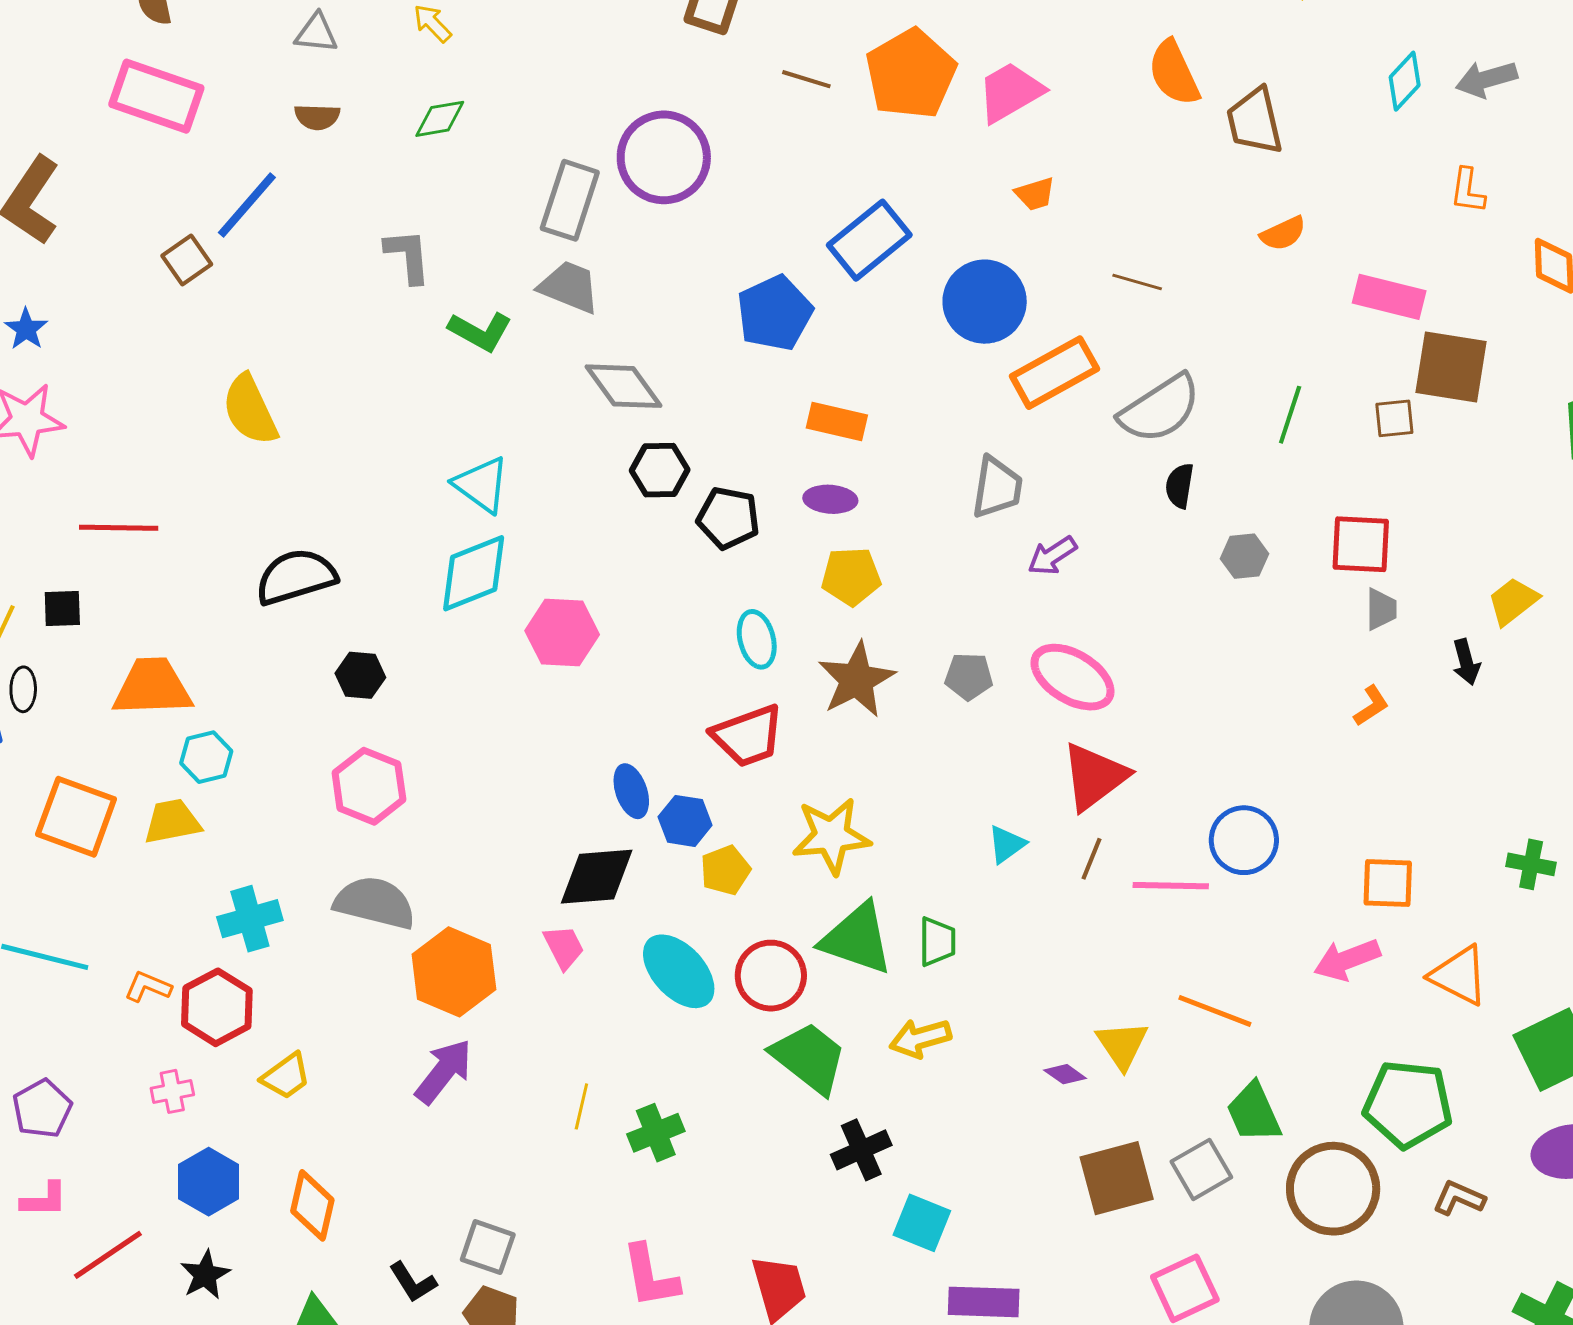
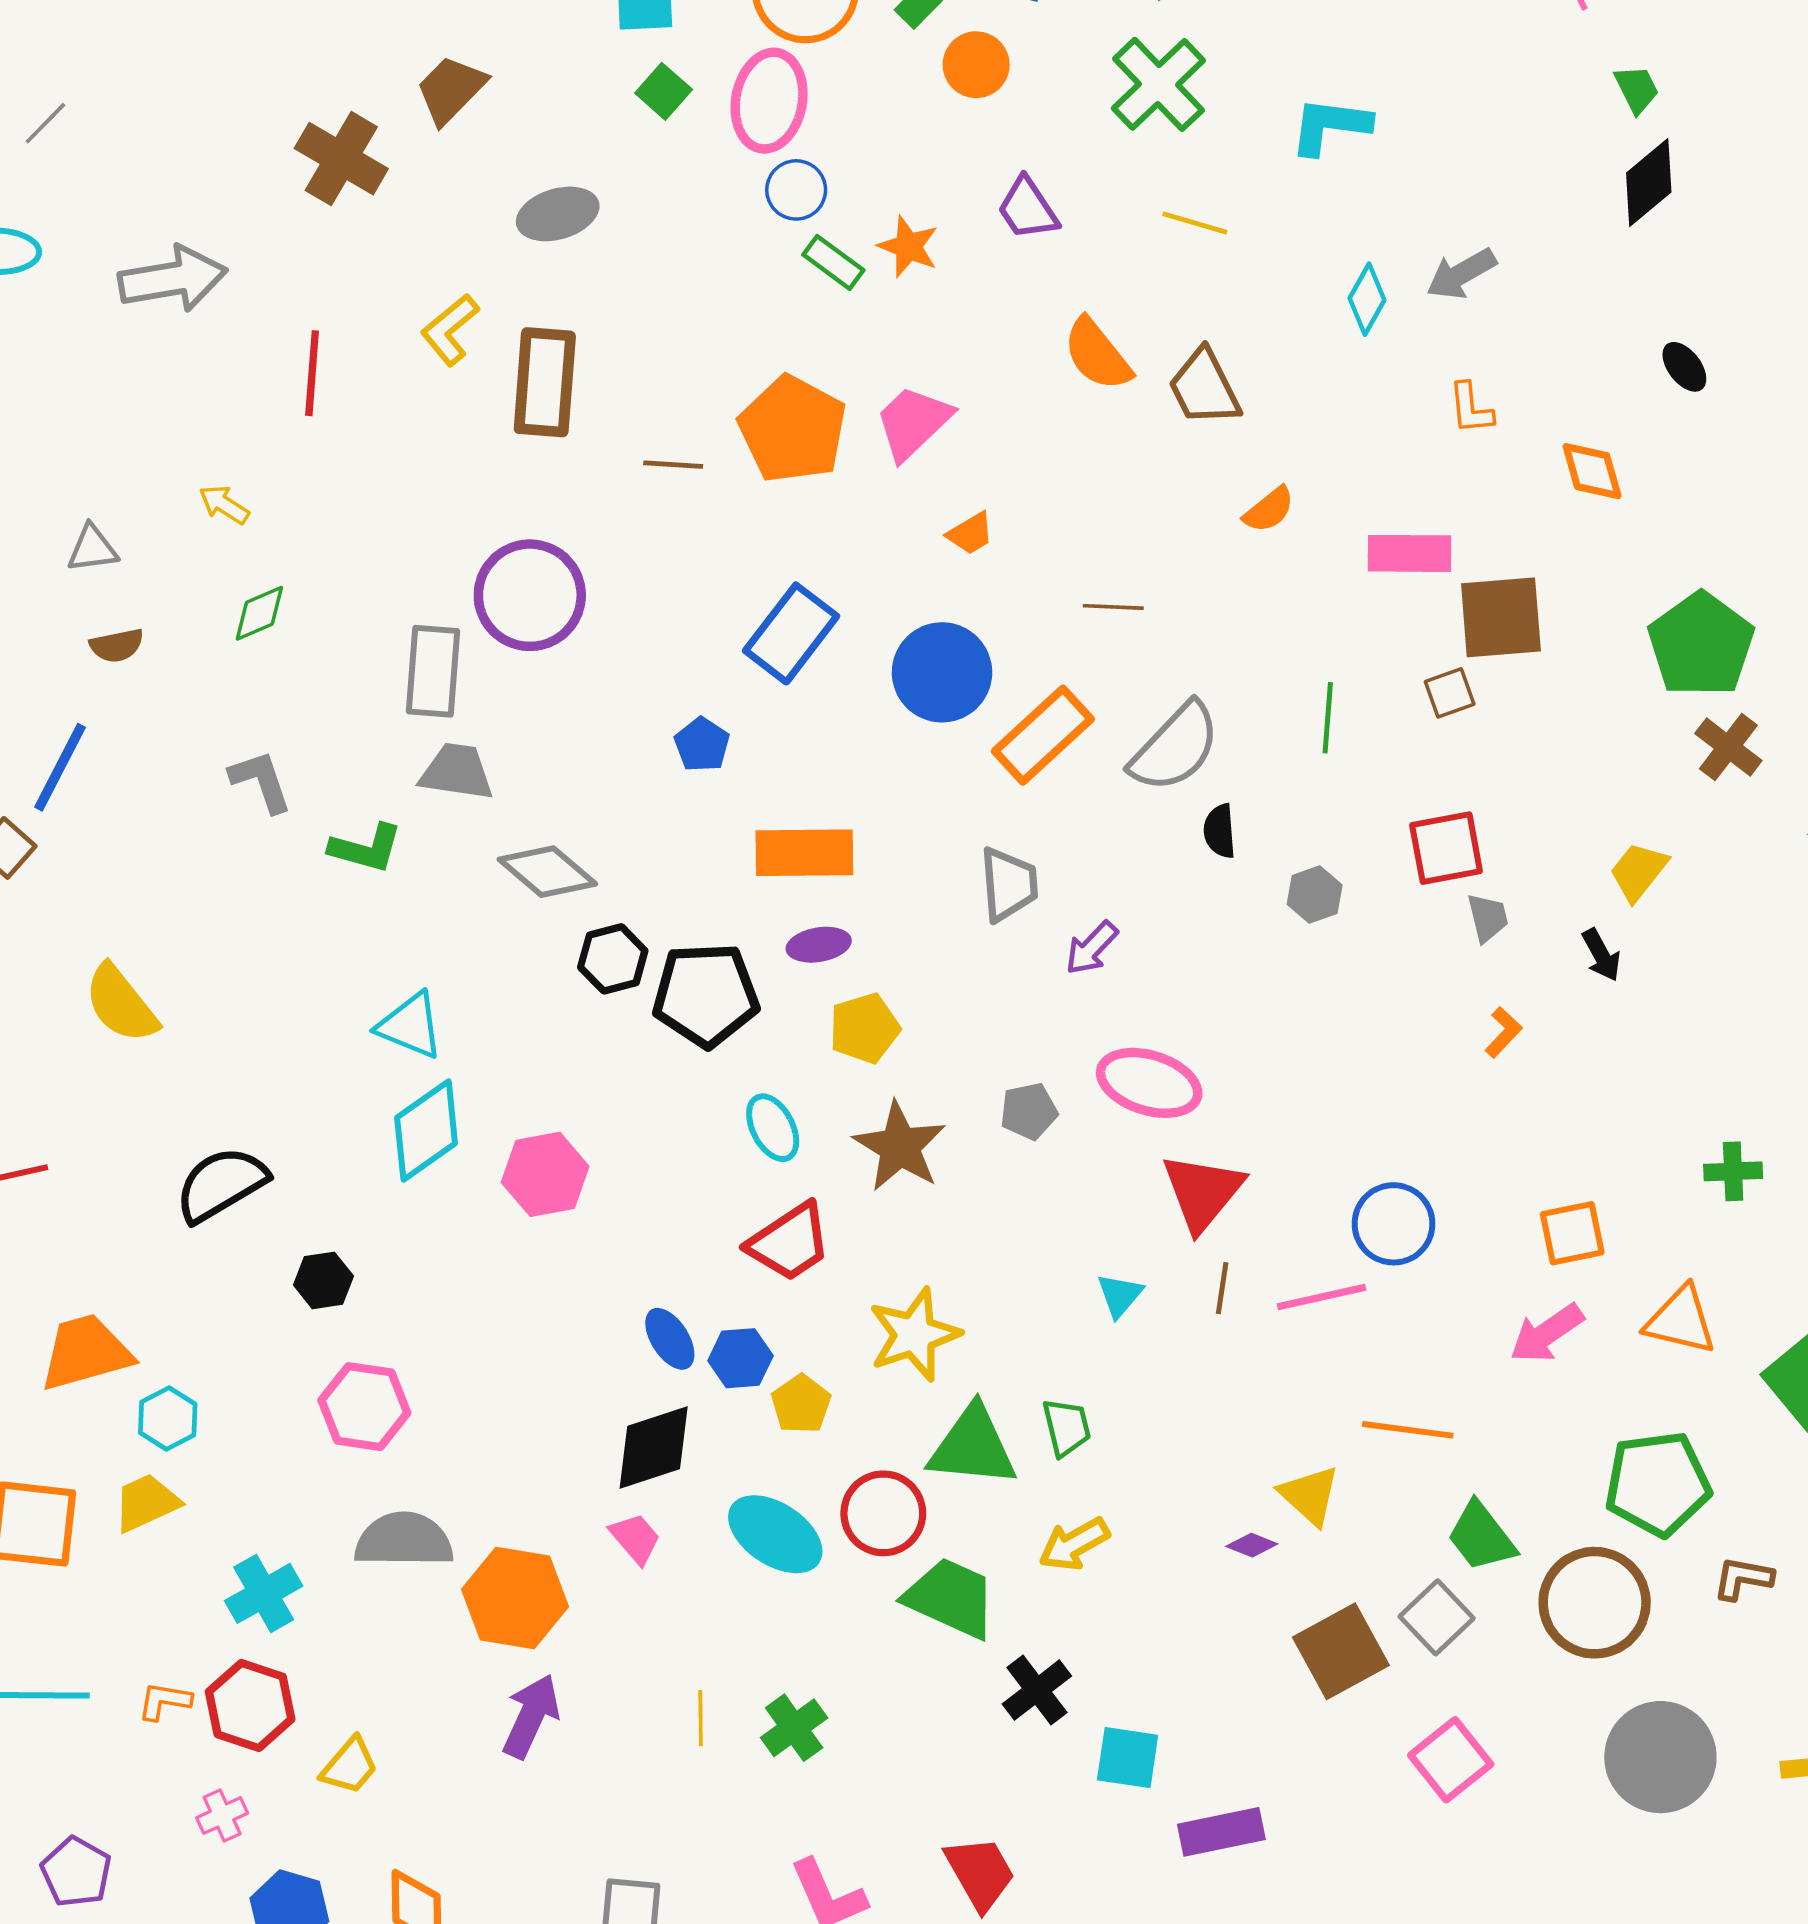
blue pentagon: (775, 313) -> (702, 745), size x0.6
orange rectangle: (837, 421) -> (804, 853), size x1.4
black pentagon: (728, 518) -> (706, 995), size x1.4

